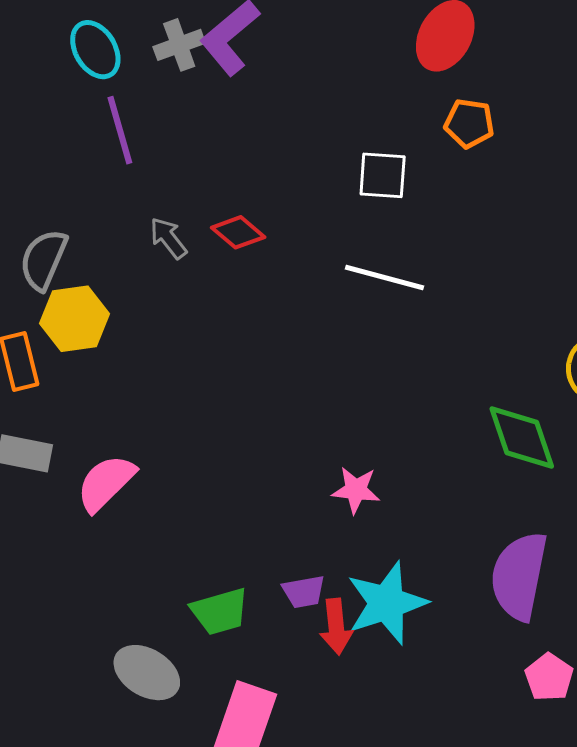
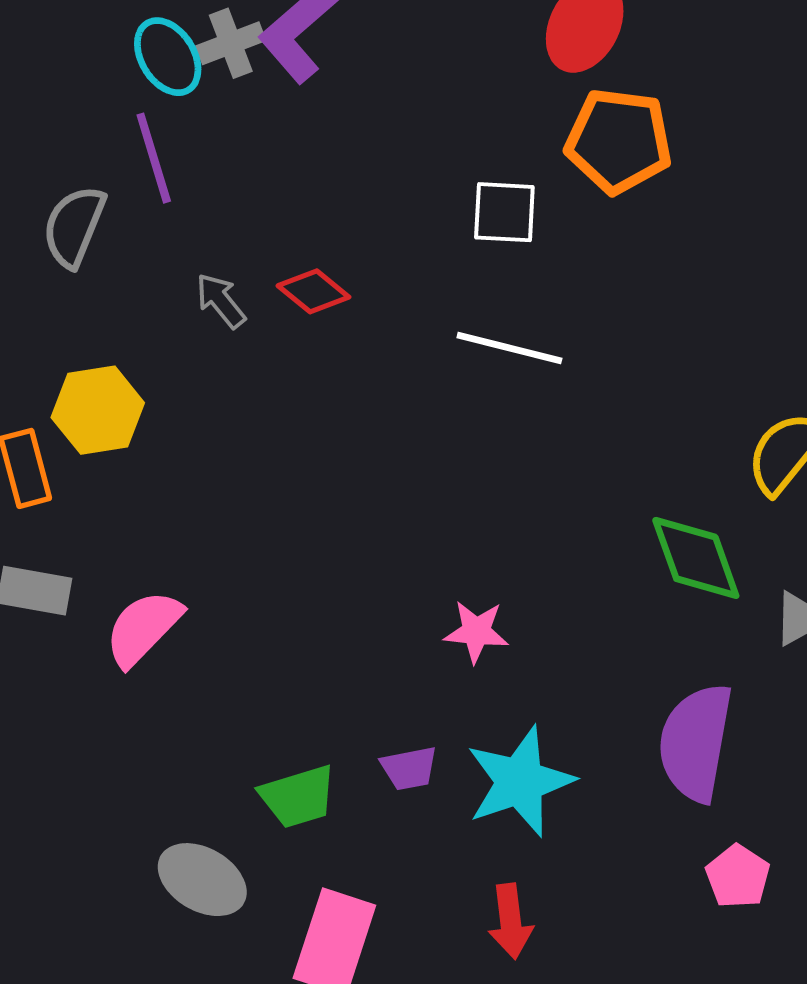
cyan ellipse: (95, 50) -> (168, 57), moved
orange pentagon: (469, 123) -> (619, 141), size x1.6
gray semicircle: (43, 260) -> (74, 226), moved
red arrow: (336, 627) -> (510, 921), moved

